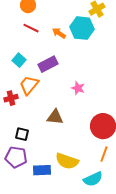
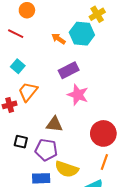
red line: (31, 28) -> (16, 34), moved
purple rectangle: (48, 64) -> (69, 70), moved
pink star: (78, 88) -> (78, 95), size x1.5
purple pentagon: (16, 157) -> (46, 150), moved

